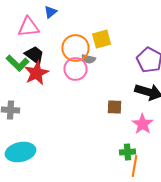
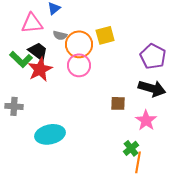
gray semicircle: (88, 59) -> (60, 35), moved
cyan ellipse: (20, 152) -> (50, 134), moved
green cross: (128, 152) -> (131, 148), turned -35

